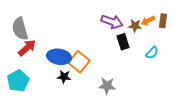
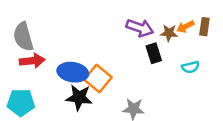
red arrow: (27, 48) -> (32, 61), turned 36
cyan semicircle: (152, 53) -> (190, 67), turned 32
black star: (64, 77) -> (79, 97), size x1.5
cyan pentagon: (18, 81) -> (21, 103), turned 30

